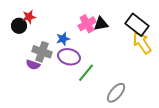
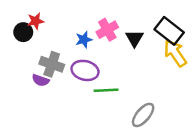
black triangle: (101, 24) -> (134, 38), moved, turned -49
blue star: (63, 39) -> (84, 40), moved
green line: (86, 73) -> (106, 90), turned 48

